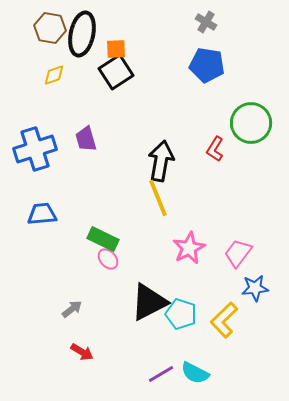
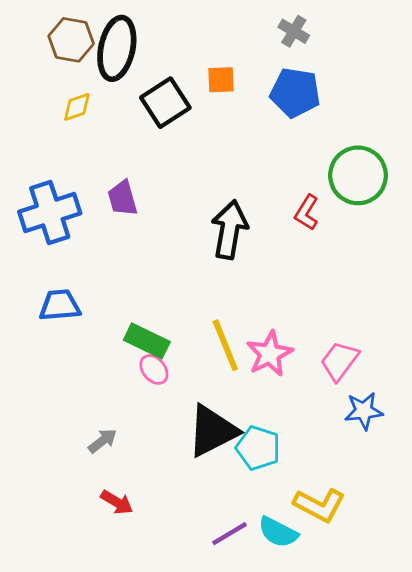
orange square: (116, 49) -> (221, 80), moved
yellow line: (158, 198) -> (225, 345), moved
yellow L-shape: (224, 320) -> (319, 505), moved, turned -108

